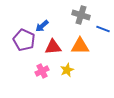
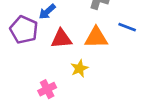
blue line: (103, 29) -> (127, 27), moved
pink cross: (42, 71) -> (47, 89), moved

